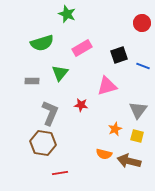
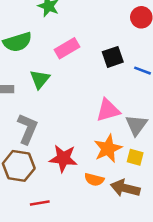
pink triangle: (107, 86) -> (108, 110), moved
red star: (81, 105) -> (63, 158), moved, size x1.6
orange star: (115, 129) -> (108, 149), size x1.6

